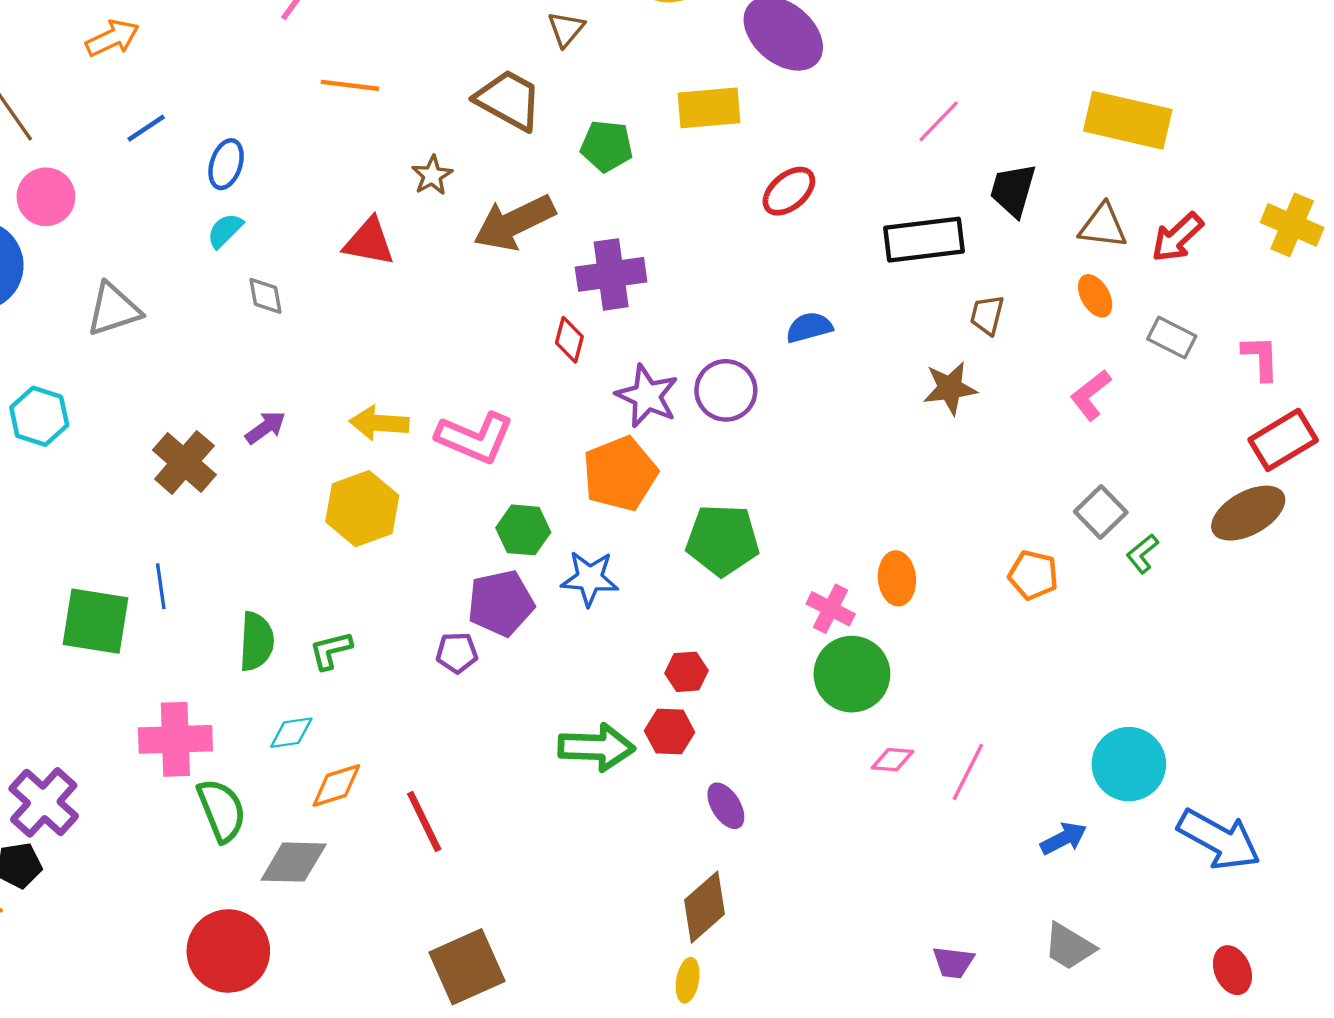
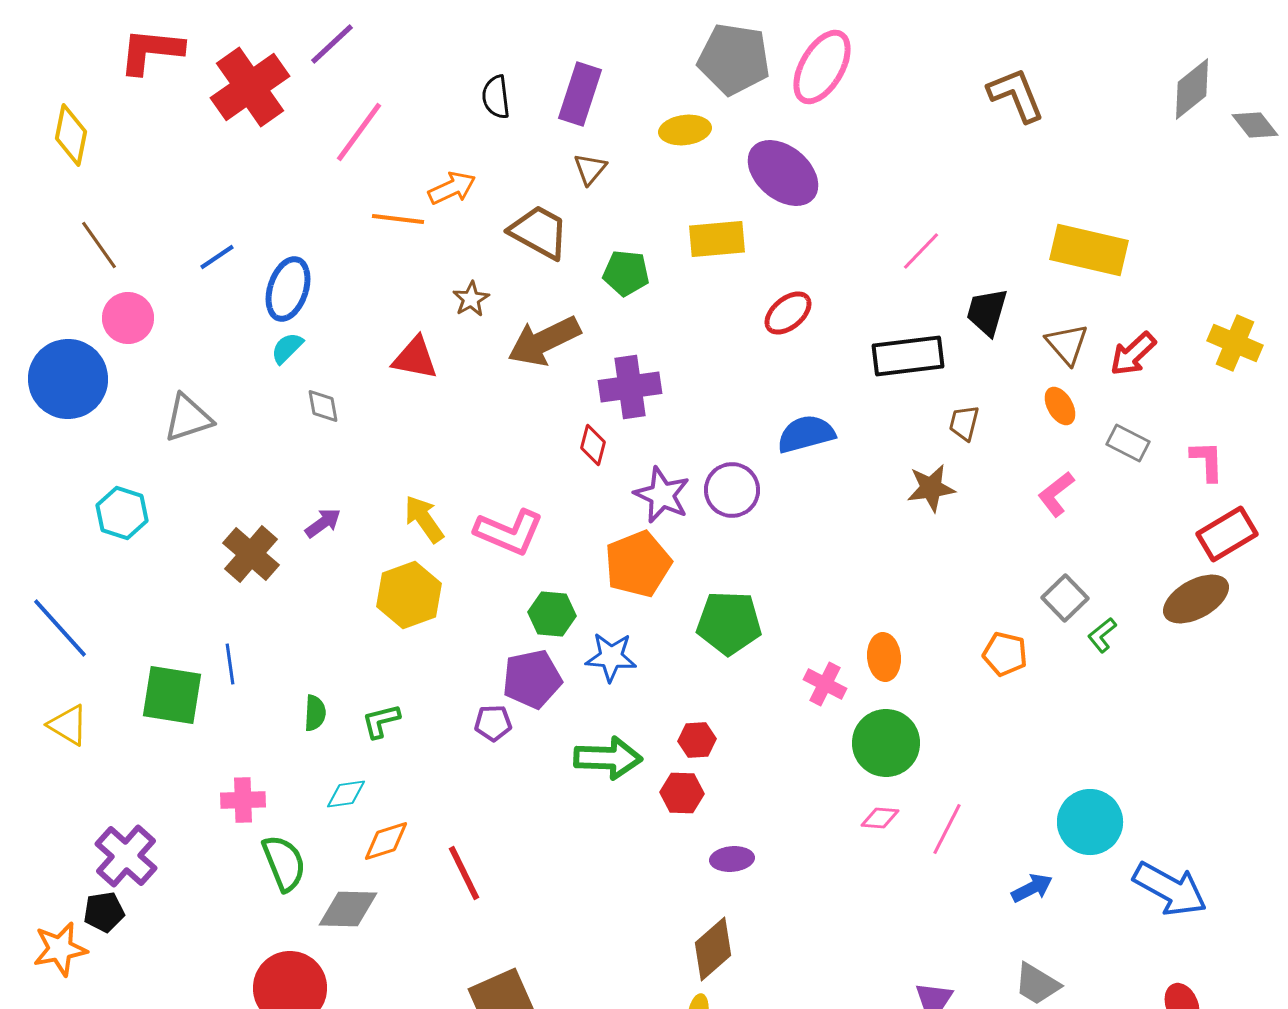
orange arrow: (112, 38) -> (452, 188), moved
blue ellipse: (226, 164) -> (288, 289), size x1.4
brown triangle: (1103, 226) -> (1067, 344), turned 42
blue semicircle: (809, 327) -> (806, 434), size x1.4
yellow arrow: (379, 423) -> (424, 519), turned 51
green semicircle: (256, 641) -> (315, 713), size x0.7
green circle: (852, 674) -> (886, 743), moved
pink cross: (175, 739) -> (243, 800), size x0.7
green arrow: (596, 747) -> (608, 758), moved
purple ellipse: (726, 806) -> (732, 859), turned -63

